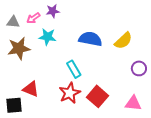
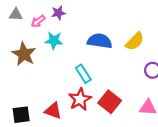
gray triangle: (13, 22) -> (16, 15), moved
brown star: (19, 48) -> (24, 54), turned -30
red triangle: (31, 89) -> (53, 111), moved

